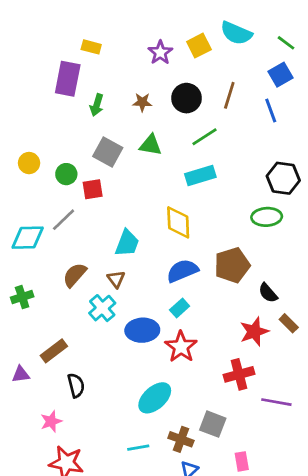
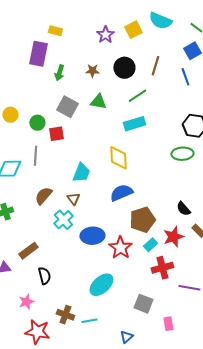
gray line: (64, 220) -> (35, 156), turned -42
brown pentagon: (232, 265) -> (142, 220), moved
cyan rectangle: (180, 308) -> (150, 245), moved
brown cross: (181, 439) -> (65, 315), moved
pink rectangle: (242, 461) -> (168, 324), moved

